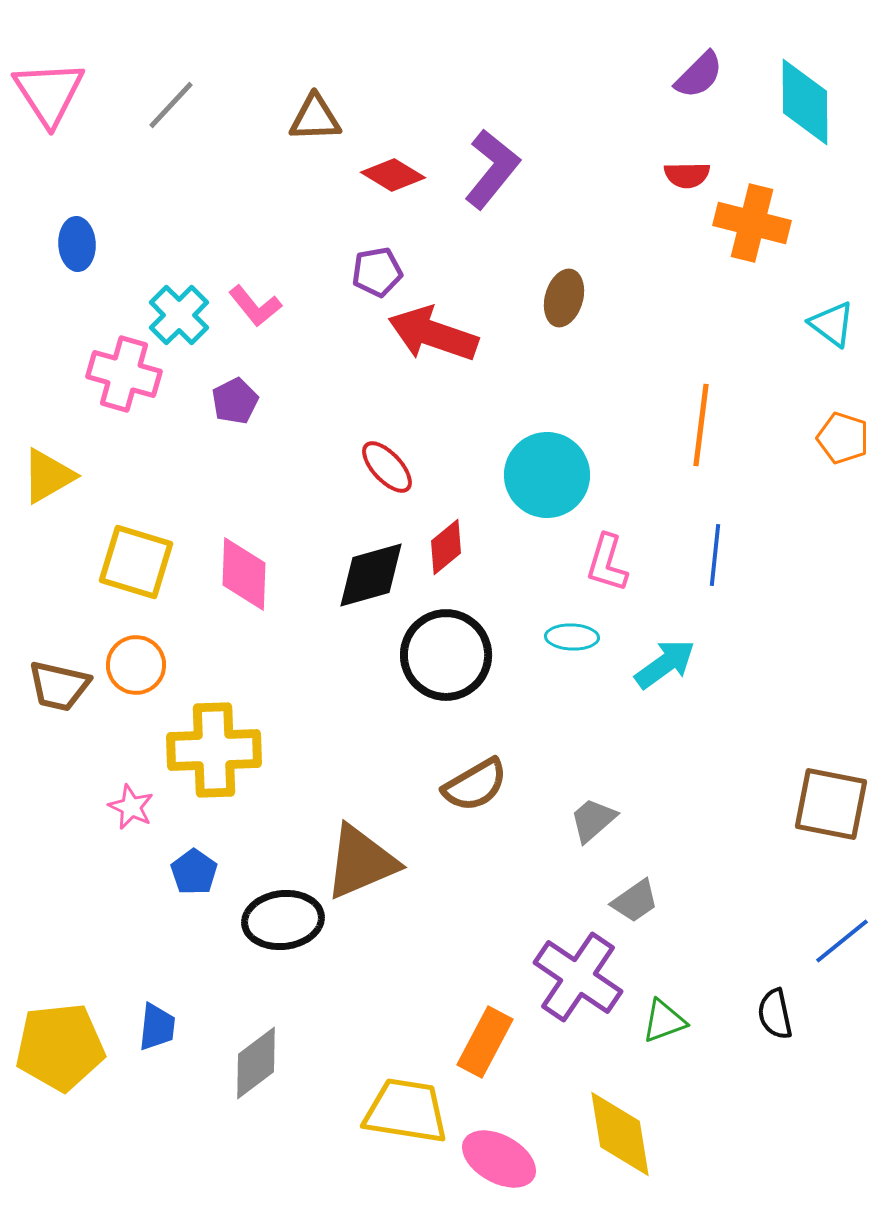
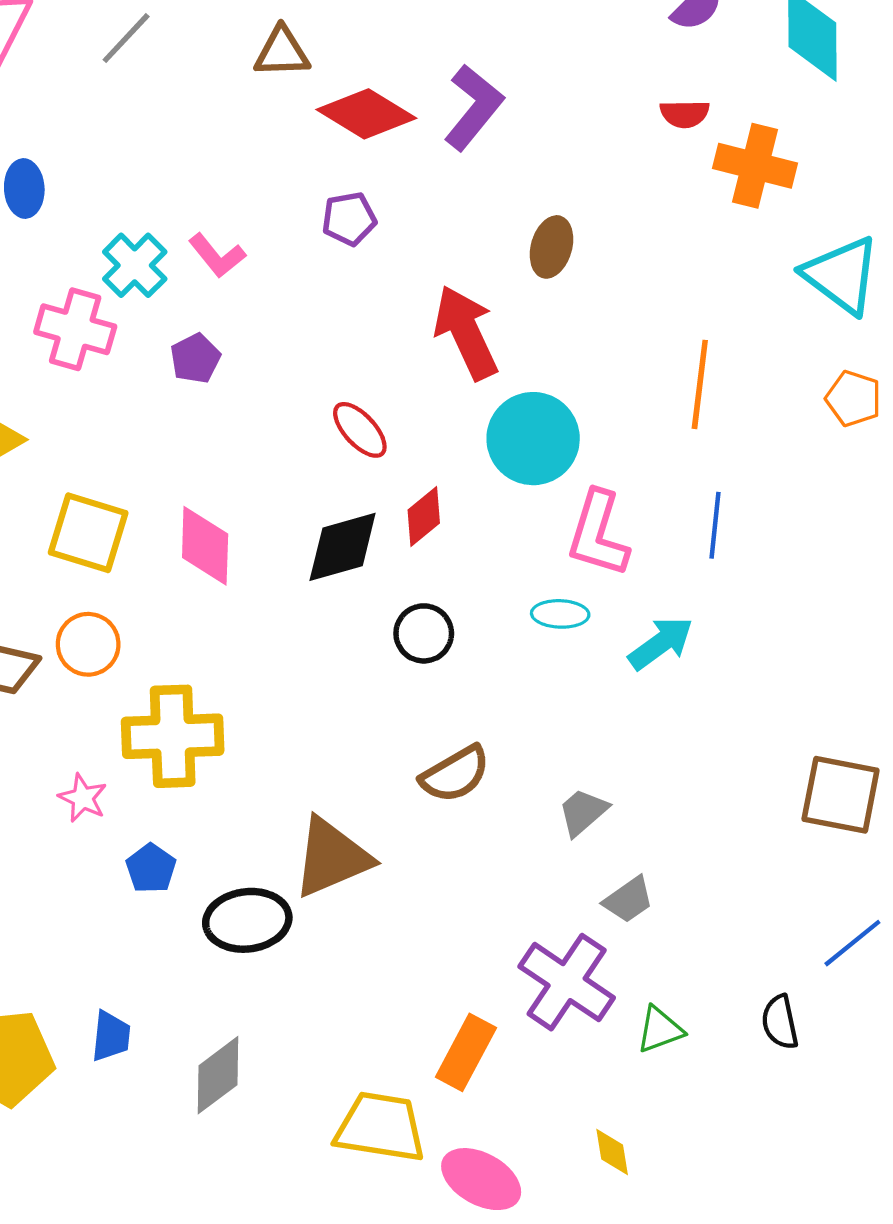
red diamond: (393, 175) -> (366, 114), size x1.4
cyan triangle: (832, 324) -> (842, 275), size x1.6
red arrow: (433, 334) -> (466, 332), moved, turned 46
pink L-shape: (607, 563) -> (598, 534), size x1.4
black circle: (446, 655) -> (424, 633), size x0.6
yellow diamond: (620, 1134) -> (612, 1152), size x0.5

